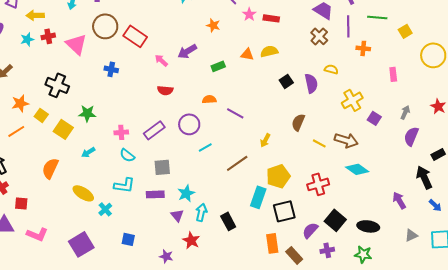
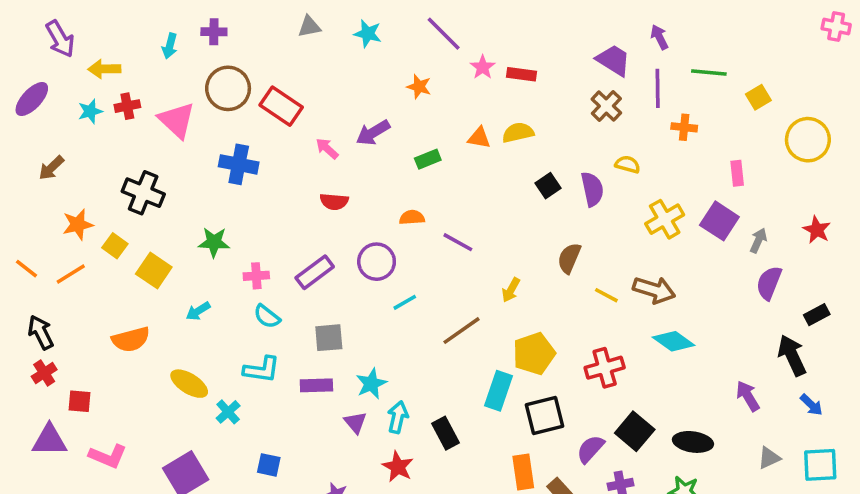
blue cross: (111, 69) -> (239, 164), size x1.5
green star: (87, 113) -> (214, 242), moved
purple square: (374, 118) -> (719, 221), moved, size x1.5
orange semicircle: (50, 168) -> (131, 339), turned -130
red star: (191, 240) -> (398, 467), moved

